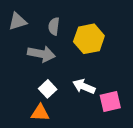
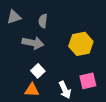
yellow hexagon: (89, 39) -> (81, 44), moved
white arrow: (84, 86) -> (65, 90), moved, turned -138

